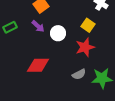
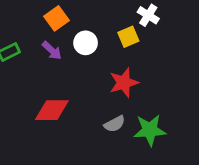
yellow square: (88, 25) -> (128, 37), moved, turned 32
white circle: (58, 33) -> (86, 43), moved

